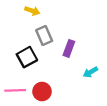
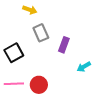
black square: (27, 57) -> (14, 53), moved

